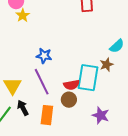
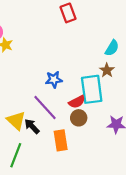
blue star: (44, 56) -> (54, 79), moved
black arrow: (23, 108) -> (32, 126), moved

